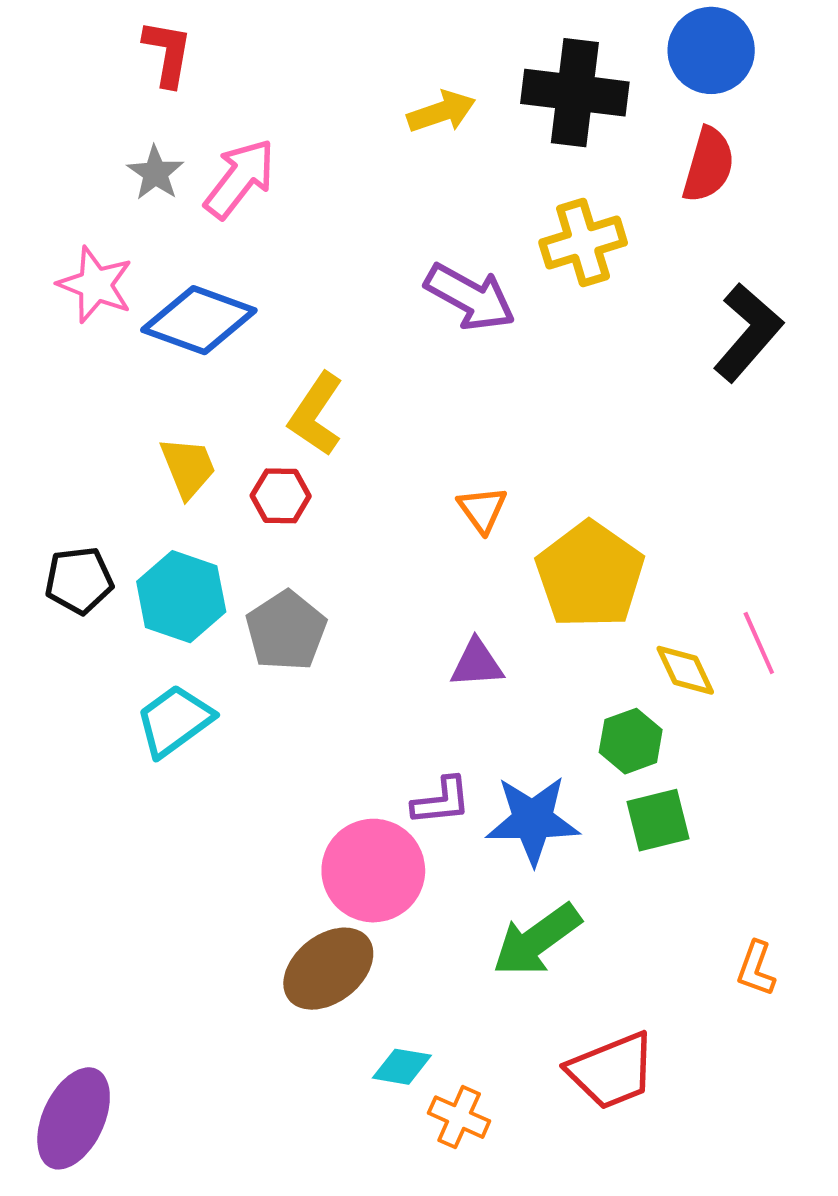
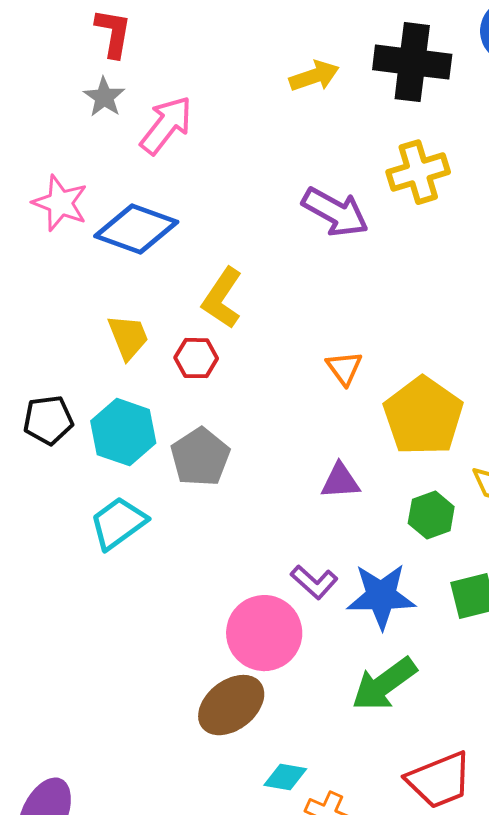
gray star: (155, 173) -> (104, 97), moved
green hexagon: (631, 741) -> (431, 515), moved
purple L-shape: (441, 801) -> (314, 582), turned 48

